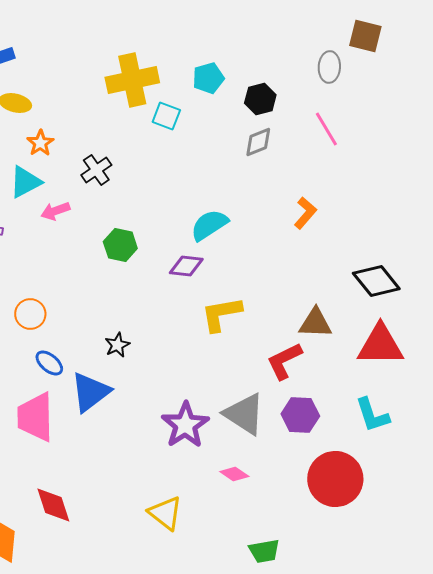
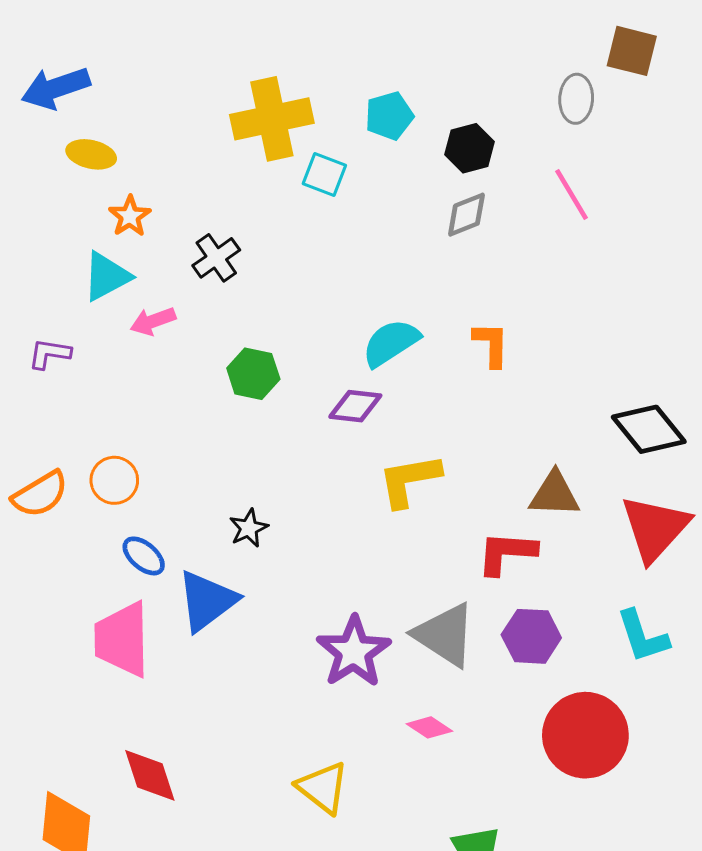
orange L-shape: (305, 213) -> (491, 344), moved, turned -40
red triangle: (380, 345) -> (655, 528), turned -48
red L-shape: (284, 361) -> (507, 553), turned 30

